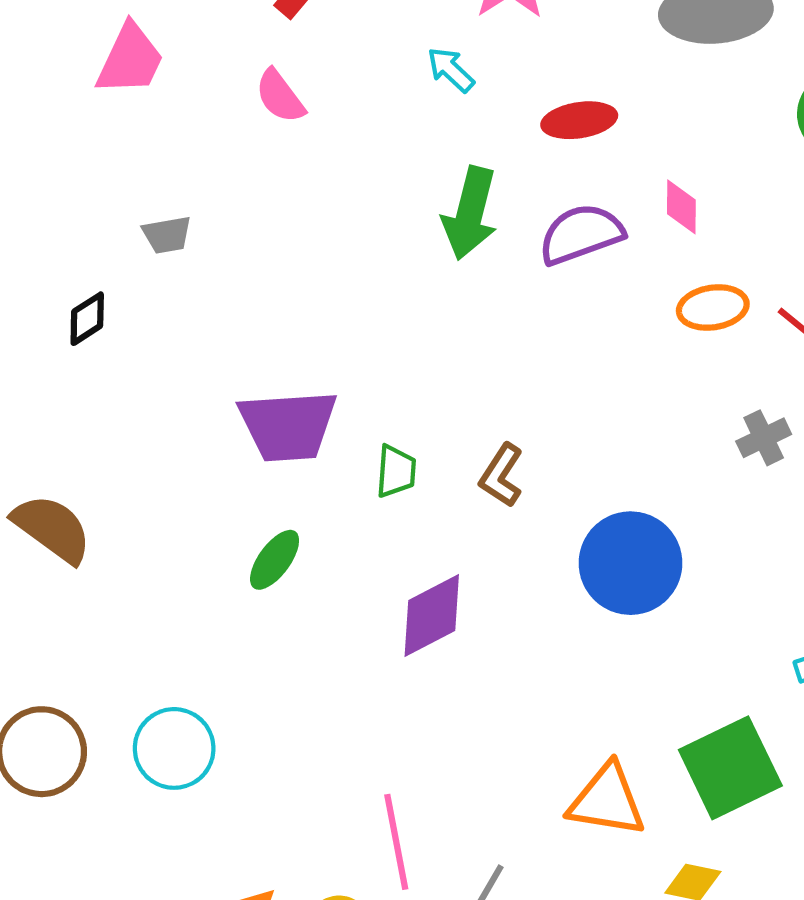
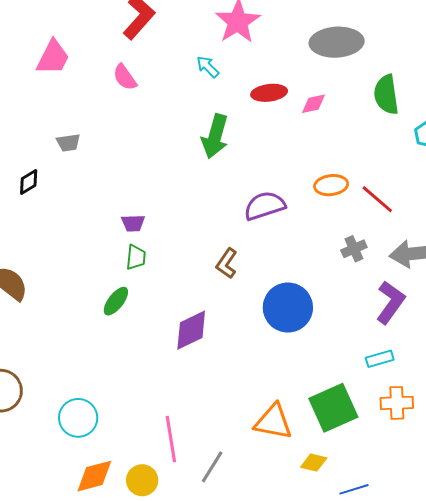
pink diamond: (681, 207) -> (313, 104), moved, turned 76
purple semicircle: (581, 234) -> (265, 206), moved
purple trapezoid: (288, 426) -> (133, 223), moved, size x0.5
green trapezoid: (396, 471) -> (136, 257), moved
cyan circle: (174, 748) -> (78, 418), moved

